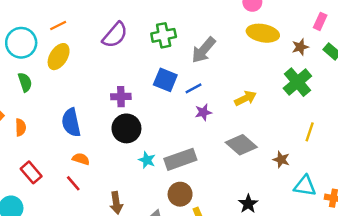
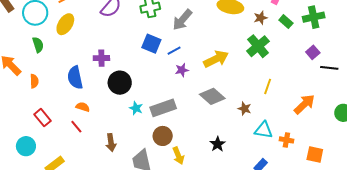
purple cross: (121, 97) -> (101, 58), moved
yellow arrow: (245, 98) -> (216, 59), size x1.4

